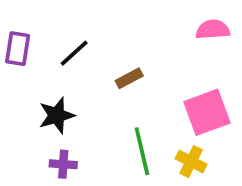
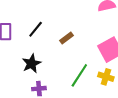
green line: (142, 151) -> (79, 75), turned 55

